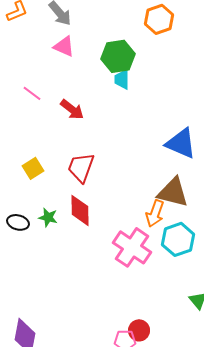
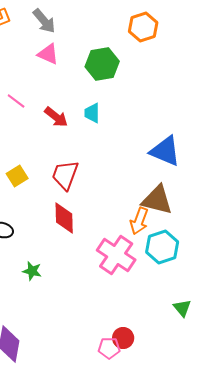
cyan trapezoid: (122, 79) -> (92, 113), moved
green star: (48, 217) -> (32, 271), moved

